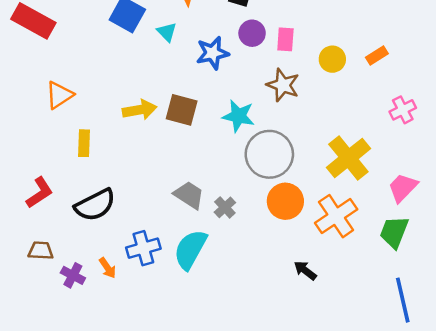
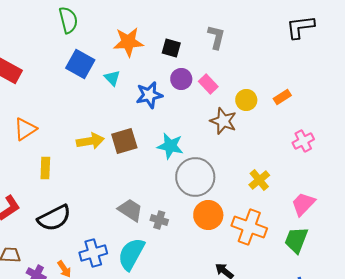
pink rectangle: (285, 39) -> (208, 84), turned -48
brown star: (283, 85) -> (223, 121), moved
brown square: (182, 110) -> (124, 141), turned -32
yellow cross: (348, 158) -> (259, 180), size x0.6
gray cross: (225, 207) -> (159, 220), turned -30
orange cross: (336, 216) -> (249, 227), turned -36

